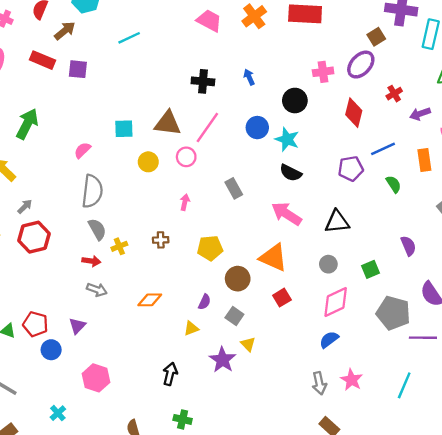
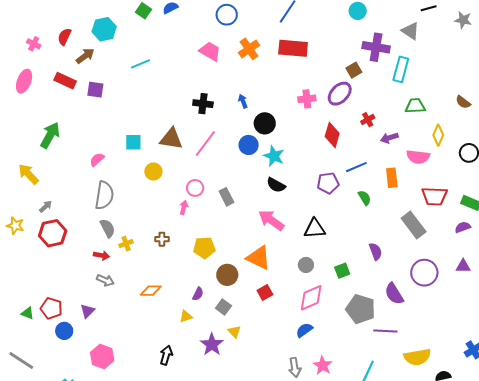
black circle: (295, 101) -> (265, 123), moved
pink circle: (186, 157) -> (195, 188), moved

